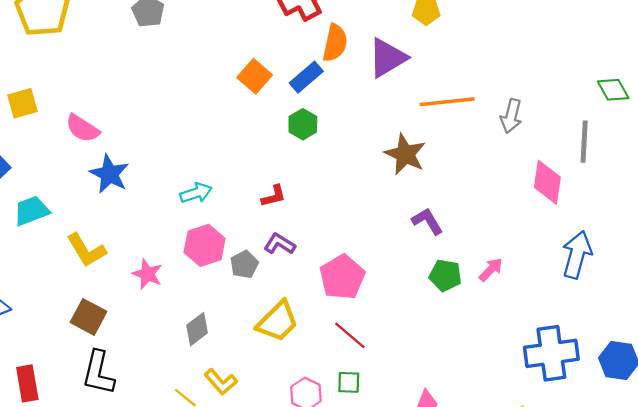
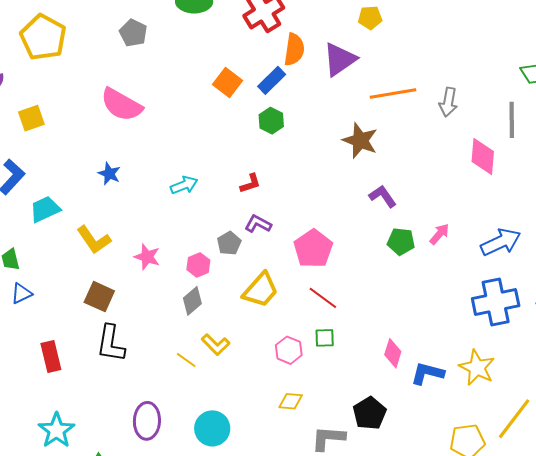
pink semicircle: (82, 128) -> (121, 105), moved, size x1.4
blue star: (109, 174) -> (109, 174), size x0.7
pink hexagon: (205, 245) -> (198, 265), moved, size x0.7
blue arrow: (577, 255) -> (501, 242), moved, turned 54

